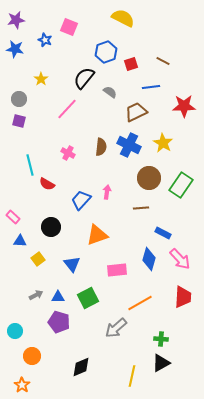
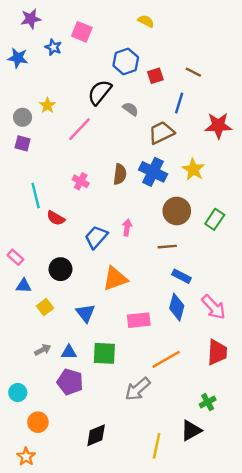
yellow semicircle: (123, 18) -> (146, 21), size x0.6
purple star: (16, 20) -> (31, 19), moved
yellow star: (41, 79) -> (47, 105), moved
blue line: (151, 87) -> (179, 103), turned -66
green rectangle: (181, 185) -> (215, 219), size x0.7
blue rectangle: (163, 233) -> (182, 276), moved
green square: (88, 298) -> (104, 353), turned 30
green cross: (161, 339) -> (208, 402), moved, turned -32

